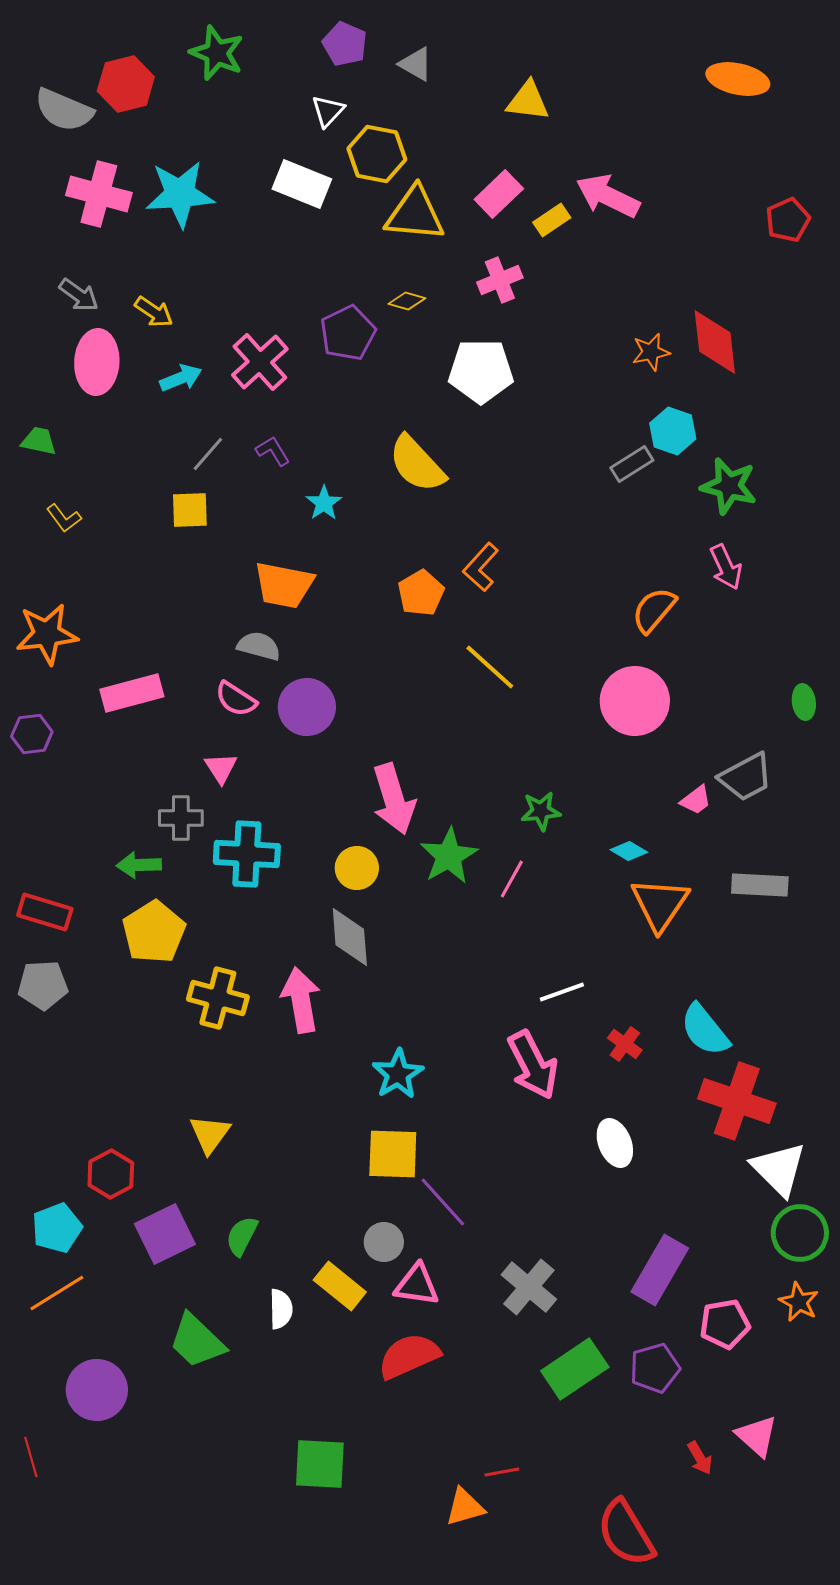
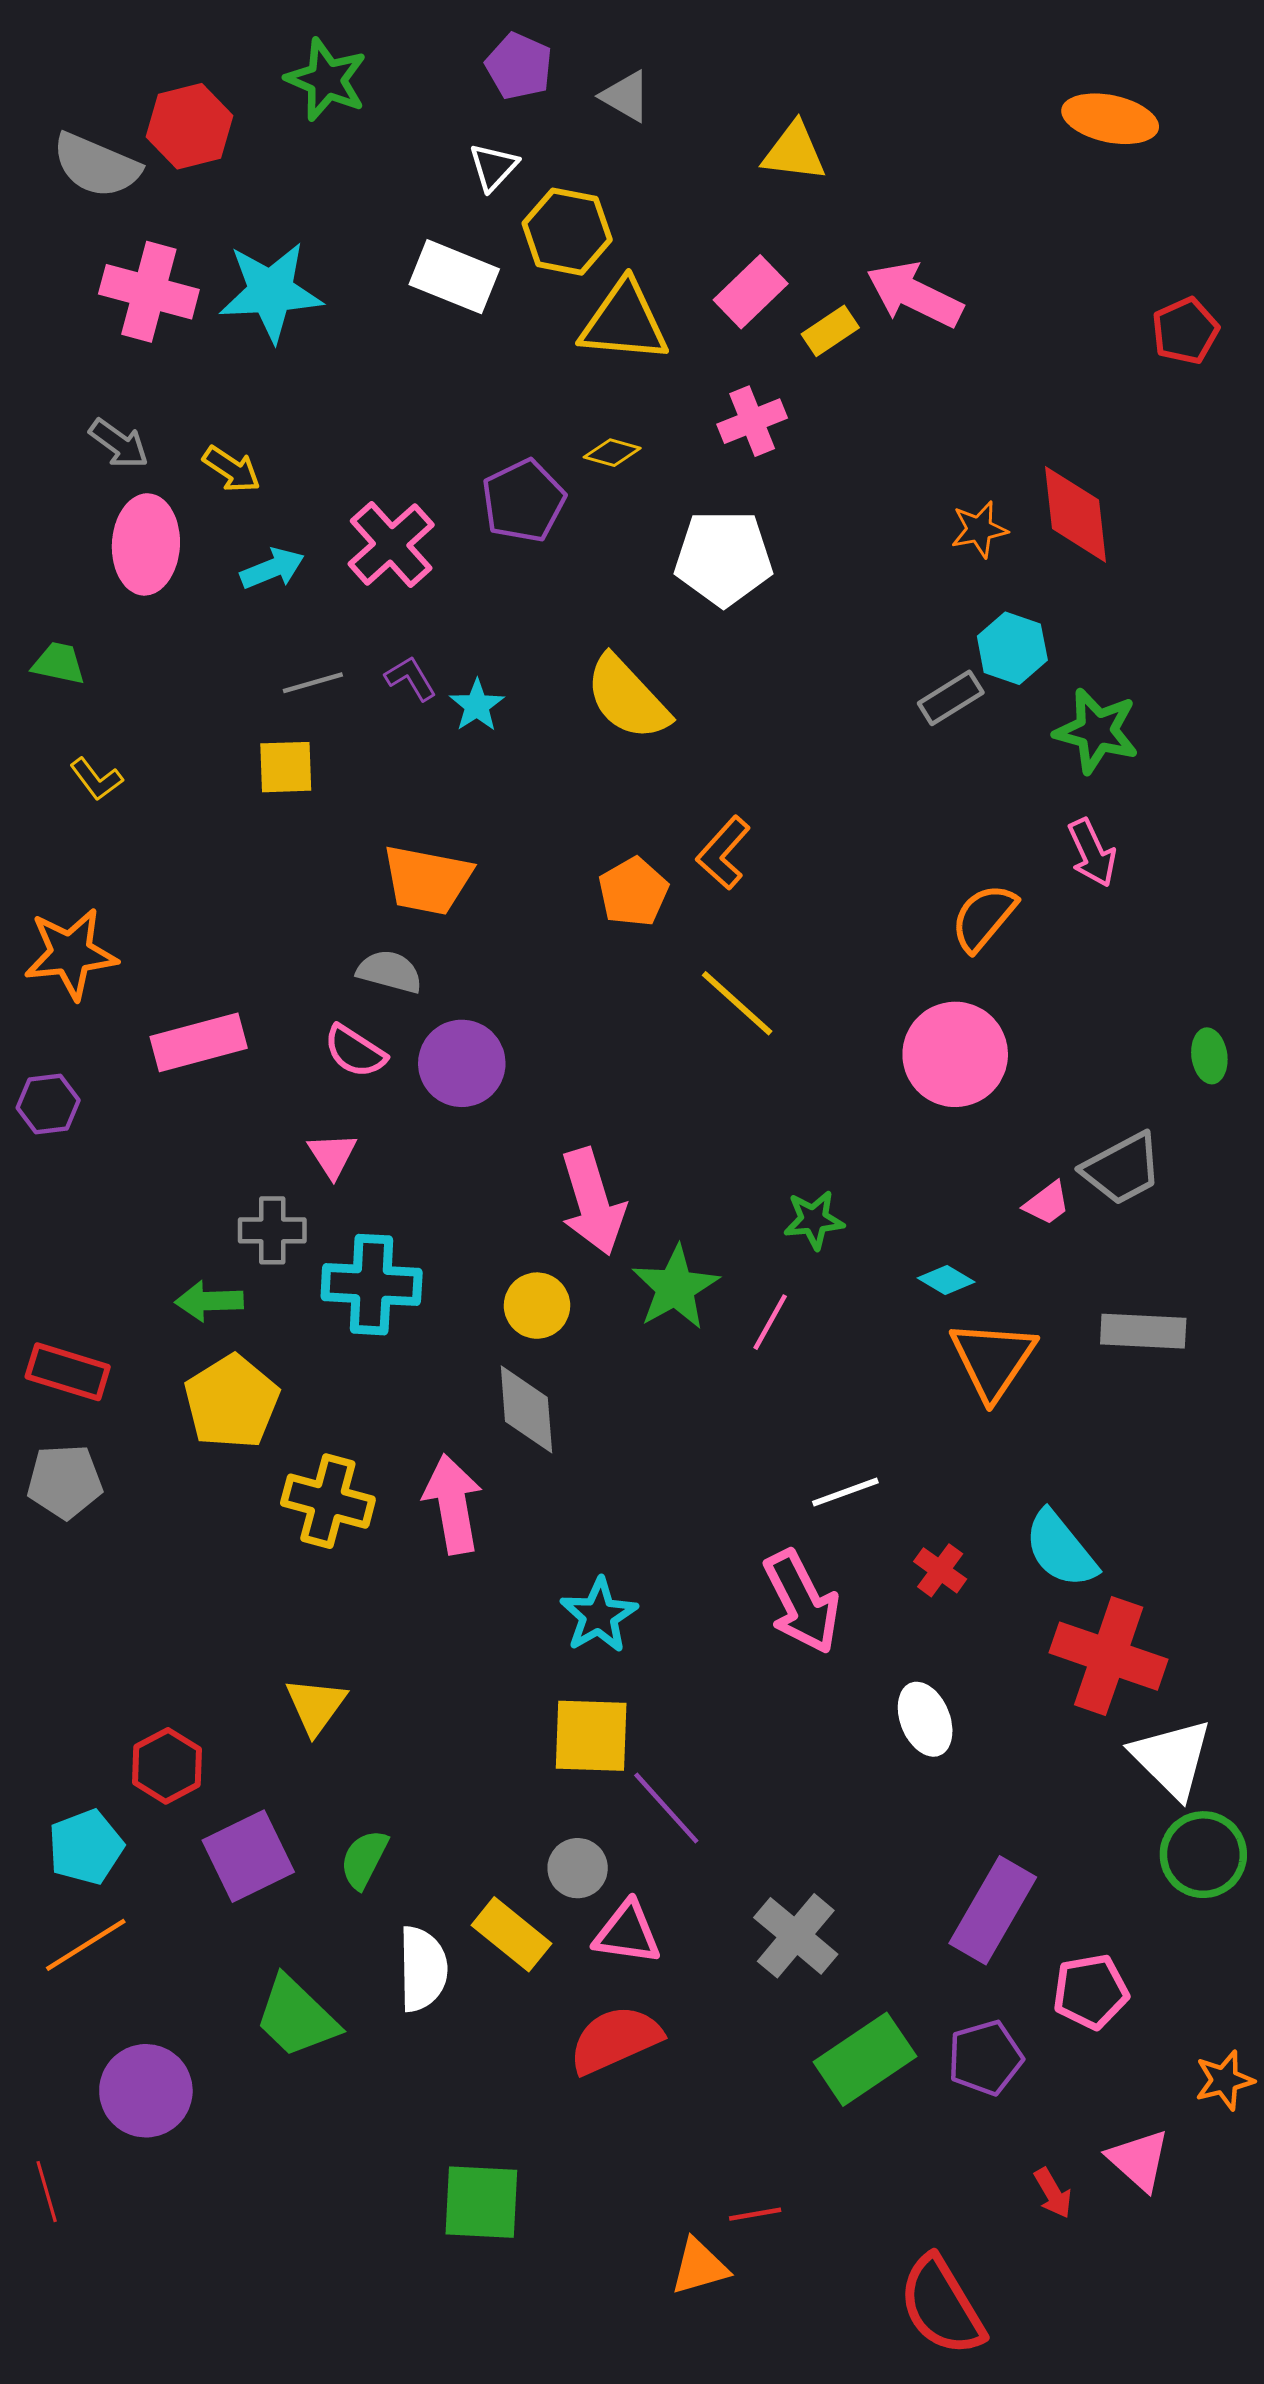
gray line: (208, 454) -> (313, 683), turned 33
cyan star: (324, 503) -> (477, 705), moved
orange star: (799, 1302) -> (1224, 2080), moved, turned 30
white semicircle: (281, 1309) -> (423, 1969), size x1.4

